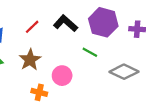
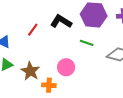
brown star: (30, 60) -> (30, 71), moved

